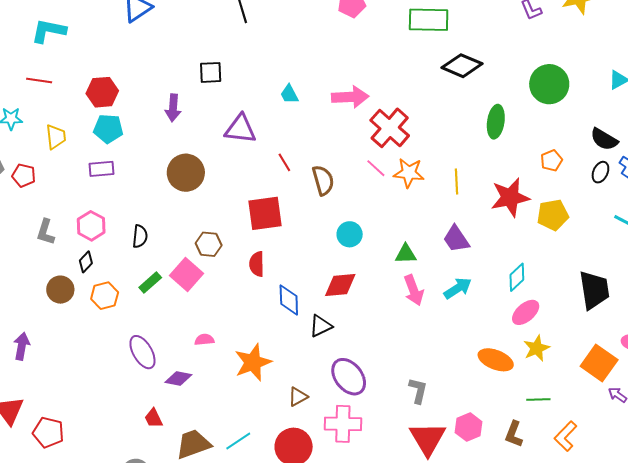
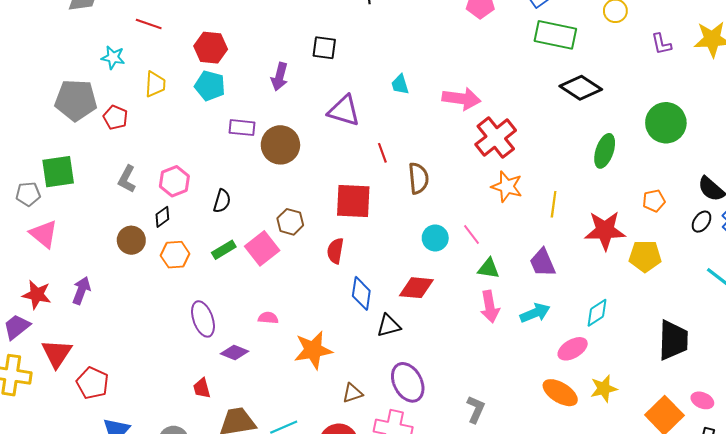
pink line: (376, 168) -> (472, 235), moved
purple rectangle: (102, 169) -> (242, 128), moved
pink ellipse: (526, 312) -> (573, 349), moved

